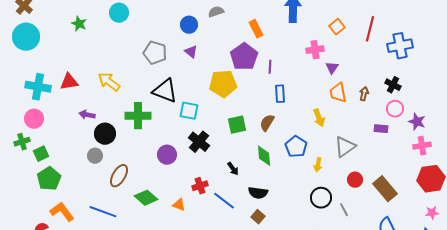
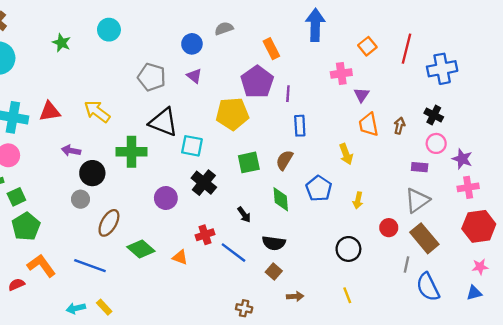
gray triangle: (345, 147) -> (417, 200), moved
yellow arrow: (318, 165) -> (358, 200), moved
gray line: (344, 210) -> (407, 264), moved, turned 40

